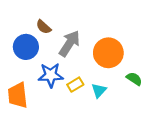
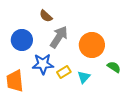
brown semicircle: (44, 27) -> (46, 16), moved

